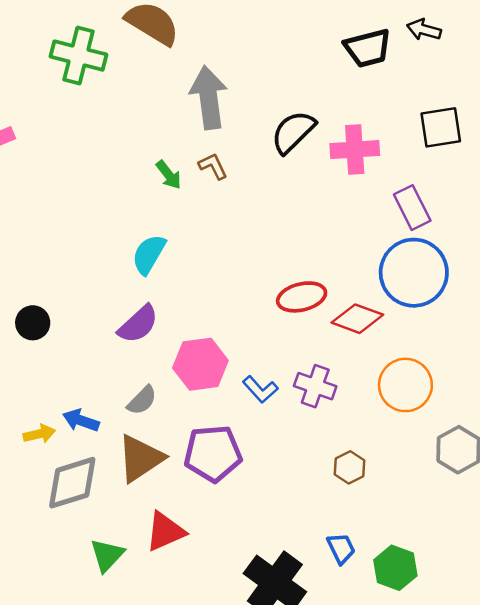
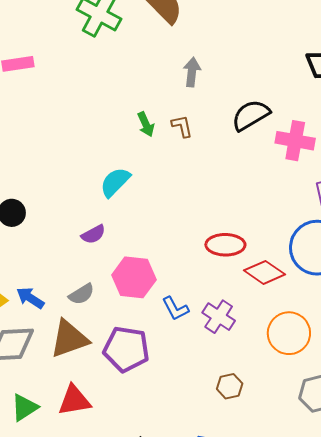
gray arrow: (209, 98) -> (192, 72), size x0.6
purple semicircle: (138, 324) -> (93, 234), size x0.7

